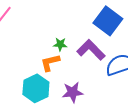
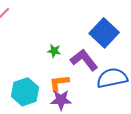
orange L-shape: (50, 63) -> (59, 83), moved

